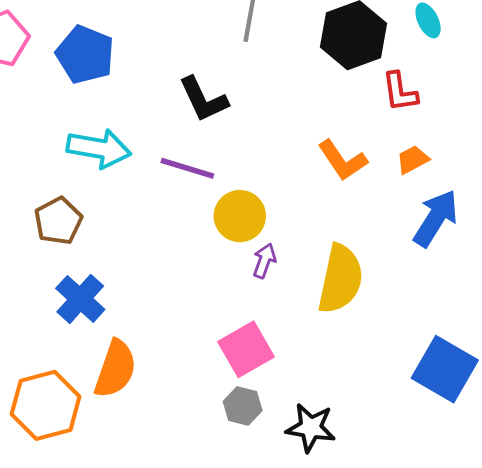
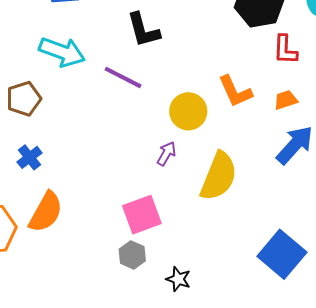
yellow circle: (240, 216) -> (188, 111), moved
blue cross: (80, 299) -> (30, 157), size x0.7
black star: (311, 428) -> (178, 279), size x0.7

